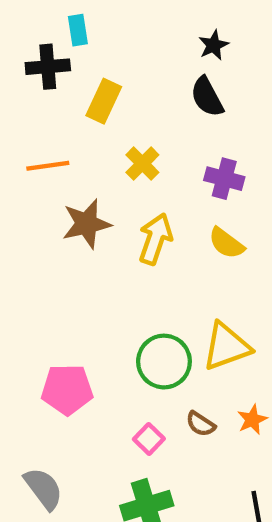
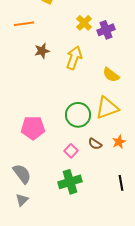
yellow cross: (142, 164) -> (84, 23), moved
purple cross: (224, 179) -> (106, 30), turned -36
brown star: (87, 224) -> (42, 51), size x0.7
yellow semicircle: (226, 243) -> (111, 75), moved

